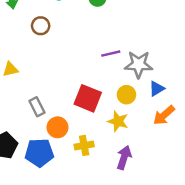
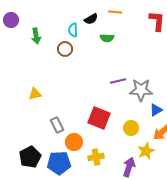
brown circle: (41, 26) -> (65, 49), moved
yellow circle: (126, 95) -> (131, 128), moved
yellow star: (118, 121) -> (146, 151), moved, turned 30

